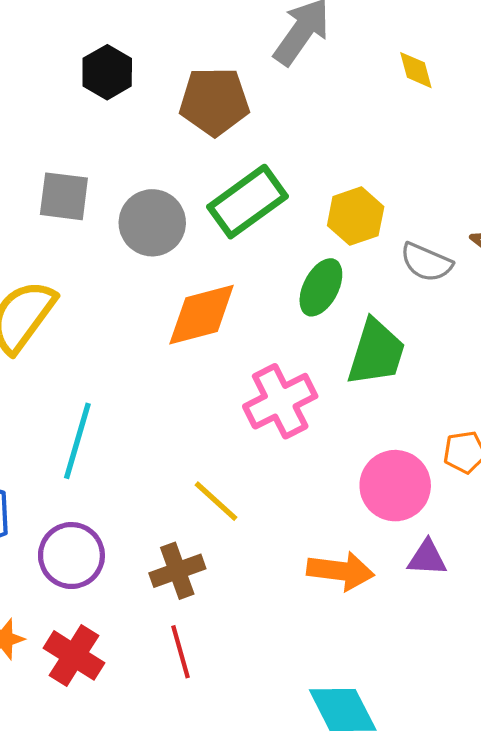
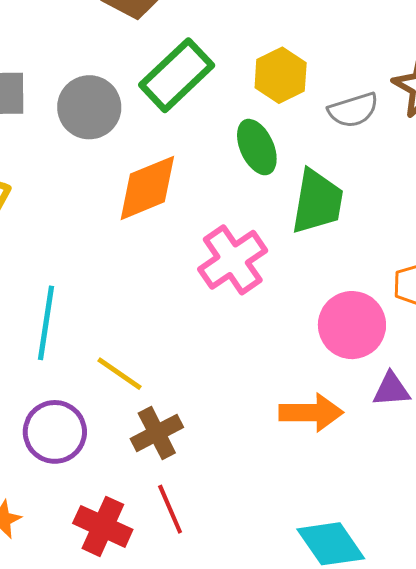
gray semicircle: (426, 262) -> (353, 110), turned -33
green ellipse: (321, 287) -> (257, 147), turned -44
yellow line: (216, 501) -> (119, 374), moved
red cross: (74, 655) -> (103, 526), moved

